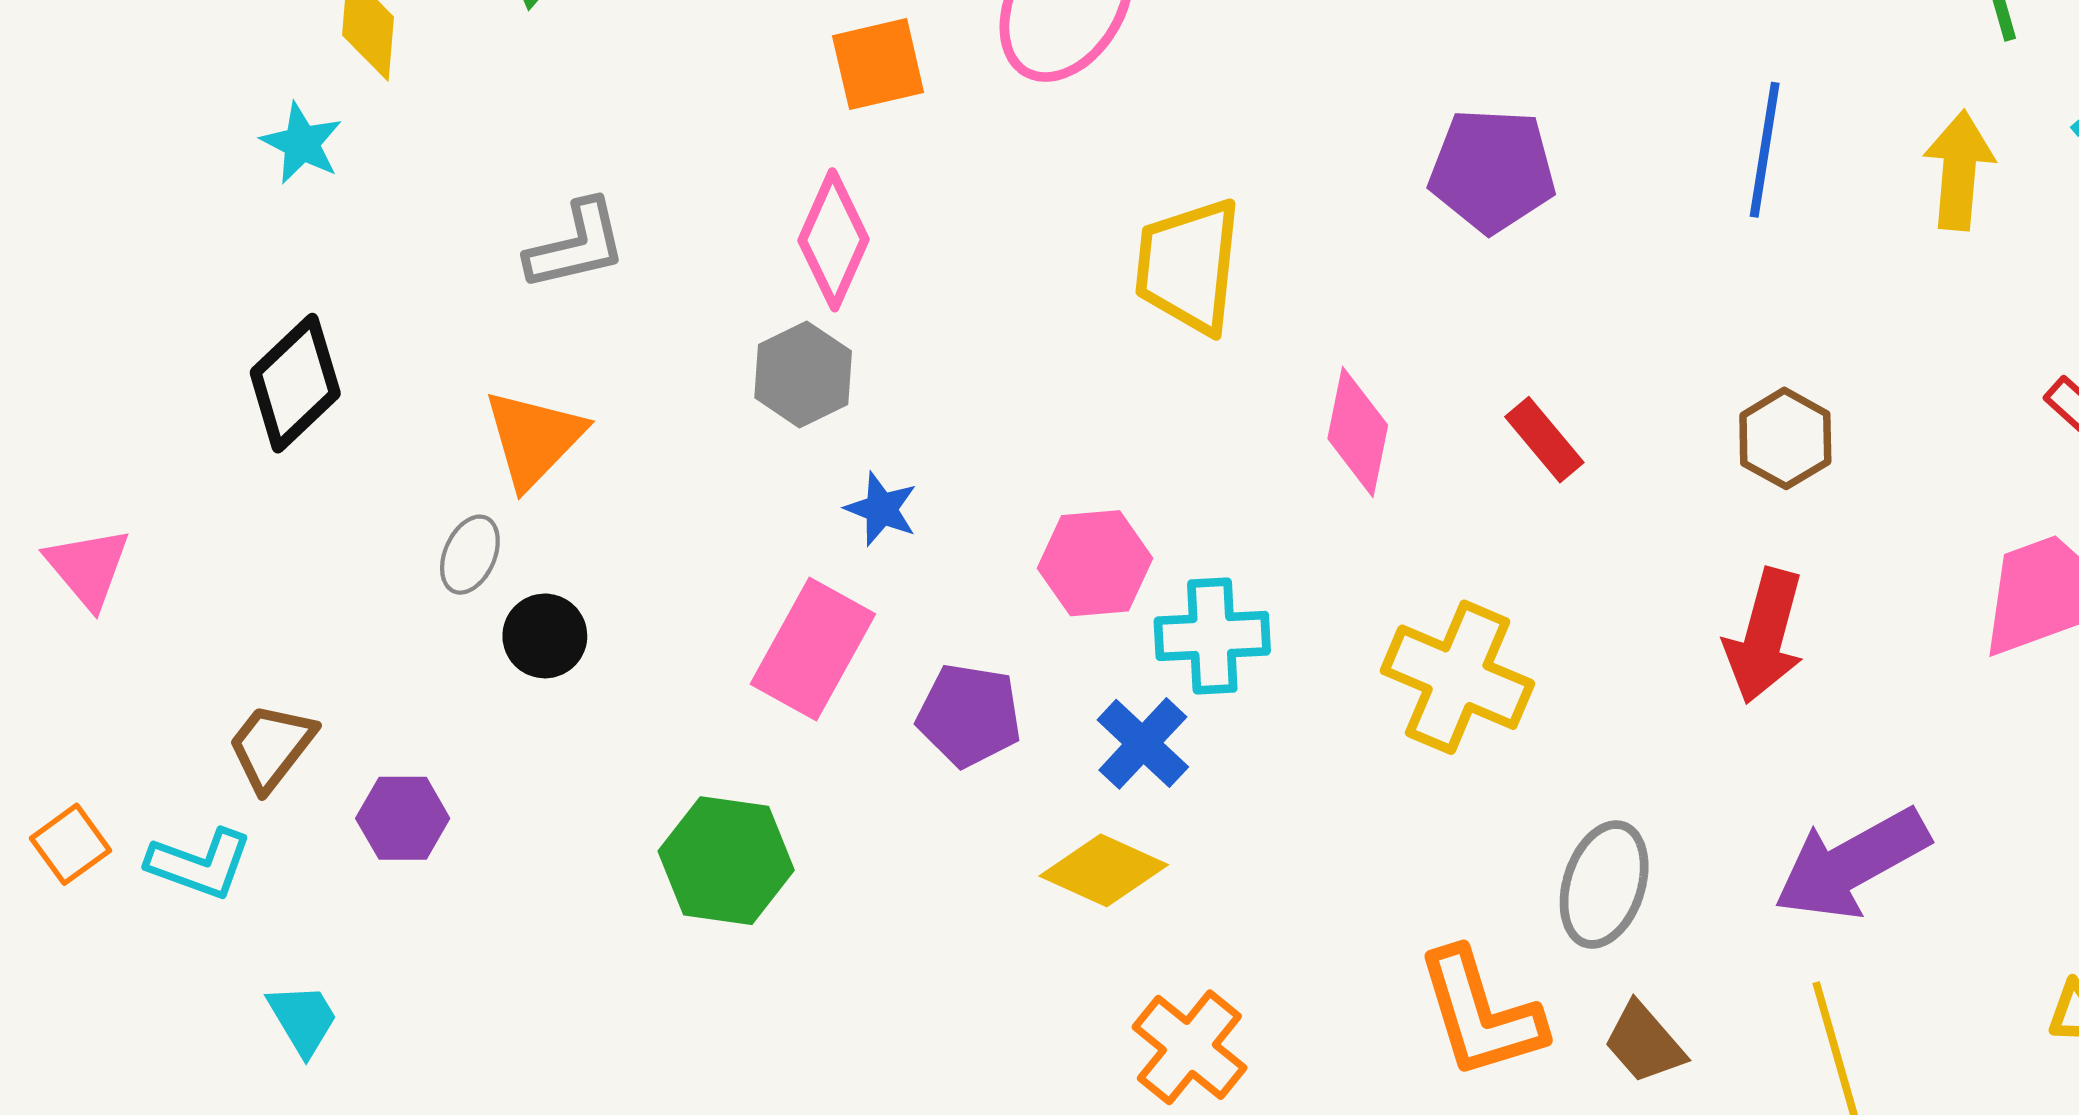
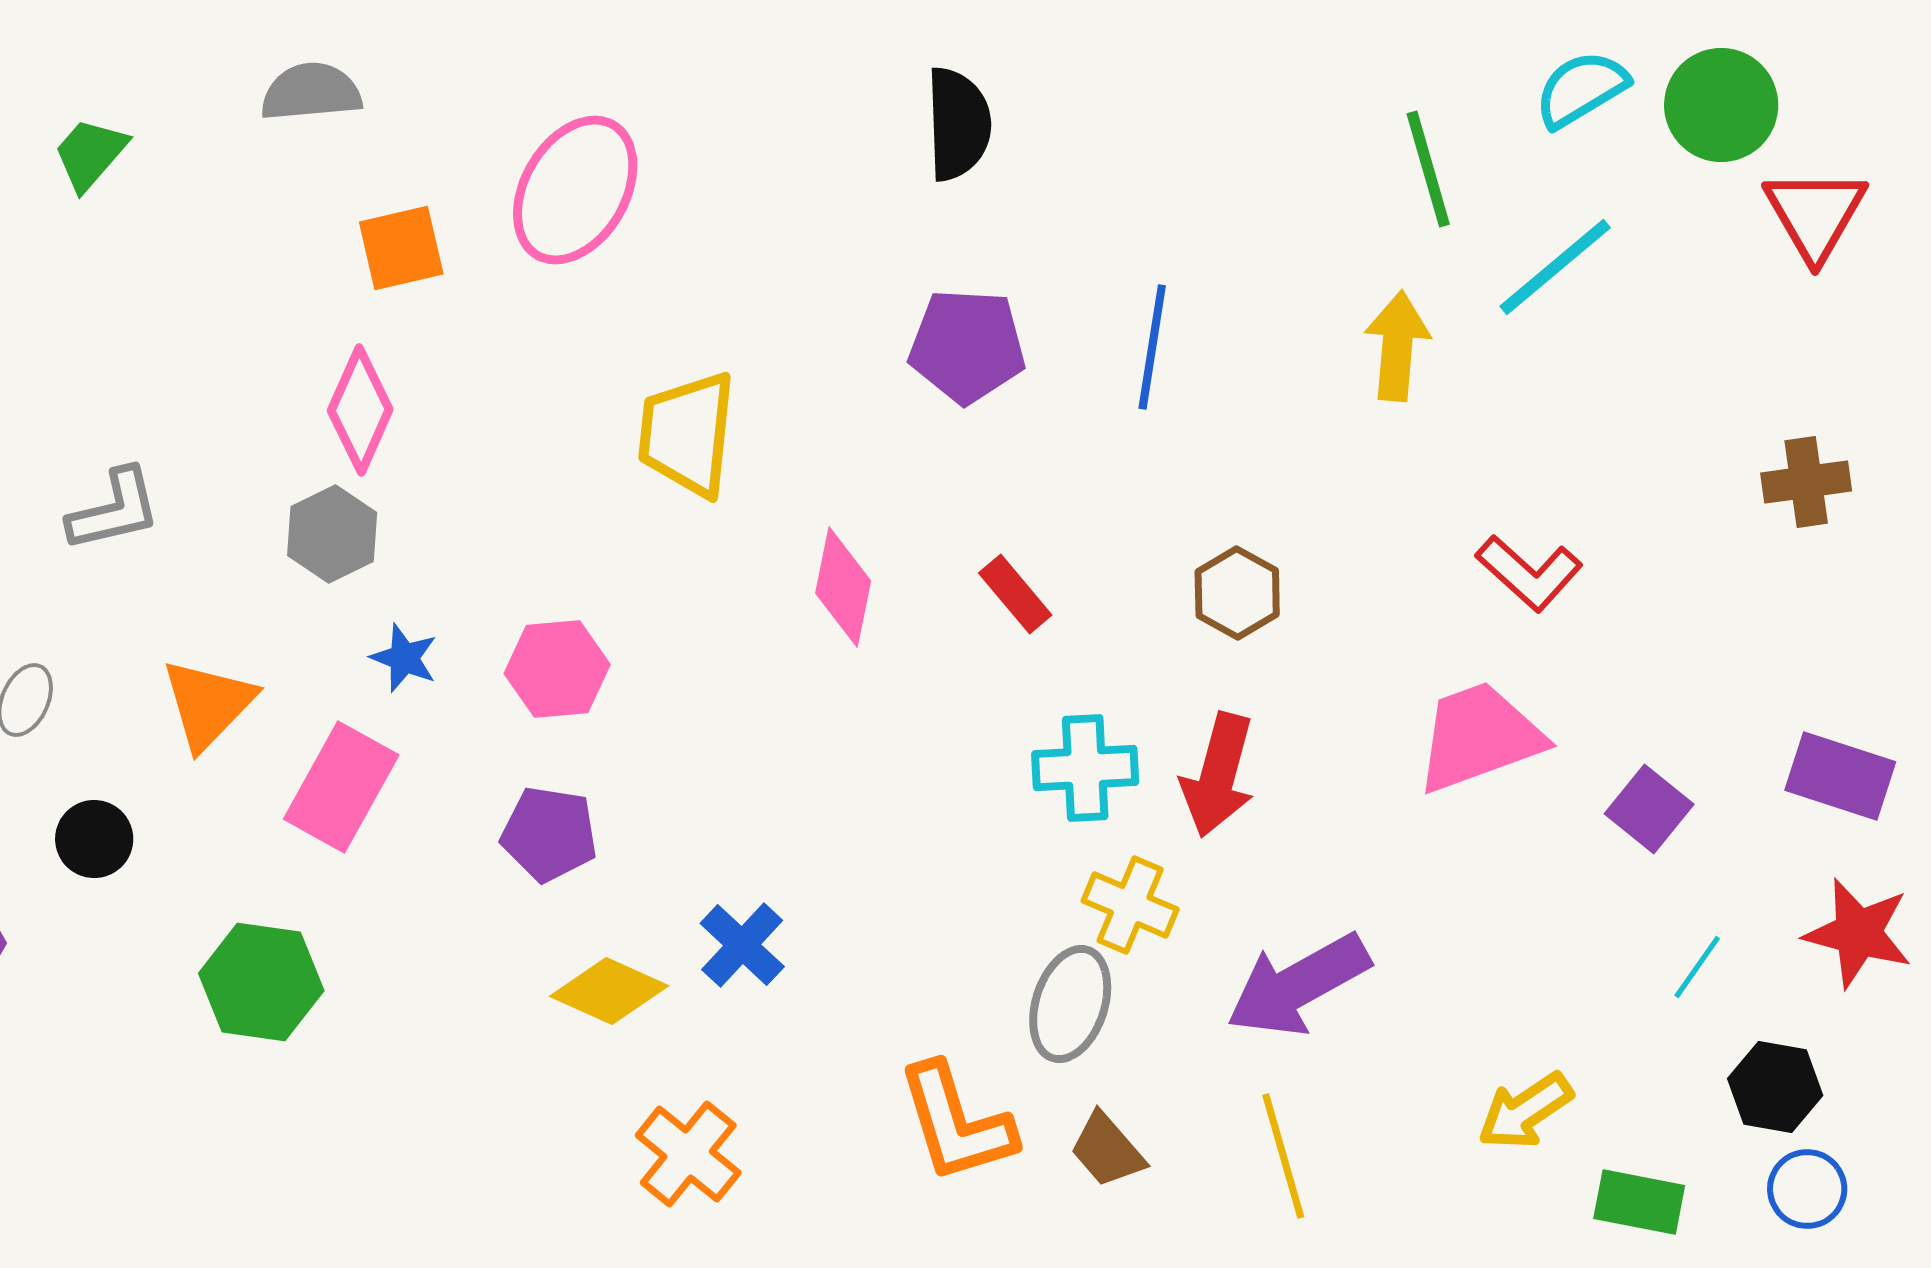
blue line: (1765, 150) -> (1152, 347), moved
gray L-shape: (576, 245) -> (114, 510), moved
orange triangle: (534, 438) -> (208, 704), moved
pink hexagon: (1095, 563) -> (557, 669), moved
black circle: (545, 636) -> (94, 839), moved
cyan cross: (1212, 636) -> (1085, 768), moved
yellow cross: (1458, 677) -> (1130, 905), moved, size x0.7
purple pentagon: (969, 715) -> (549, 834), moved
blue cross: (1143, 743) -> (742, 945), moved

